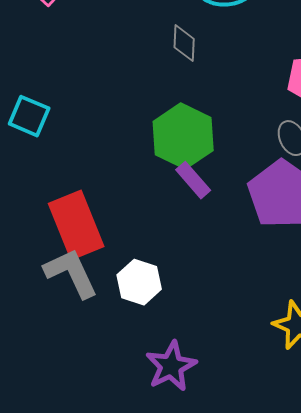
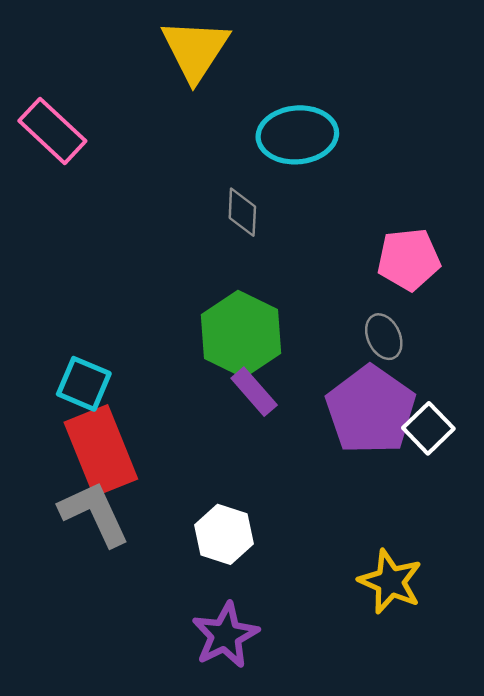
cyan square: (29, 116) -> (84, 384), moved
white hexagon: (139, 282) -> (224, 534), moved

